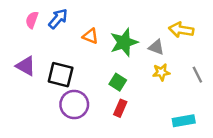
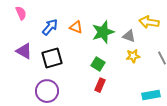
blue arrow: (58, 19) -> (50, 27), moved
pink semicircle: (32, 20) -> (21, 13), moved, turned 136
black square: (61, 75) -> (52, 58), turned -30
purple circle: (74, 104) -> (47, 91), moved

